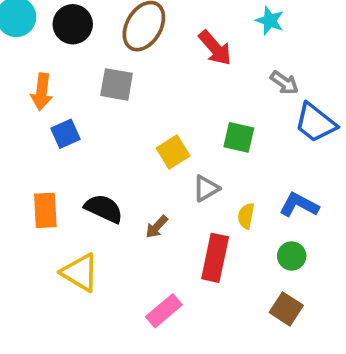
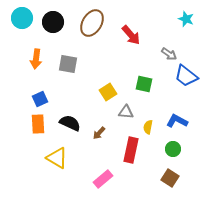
cyan star: (270, 21) -> (186, 19), moved
gray square: (117, 84) -> (68, 64), moved
blue square: (65, 134) -> (40, 99), moved
gray triangle: (206, 188) -> (126, 112), turned 35

